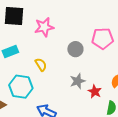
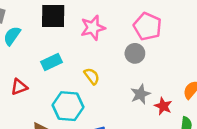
pink pentagon: (103, 38) -> (147, 26), moved, turned 30

